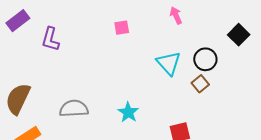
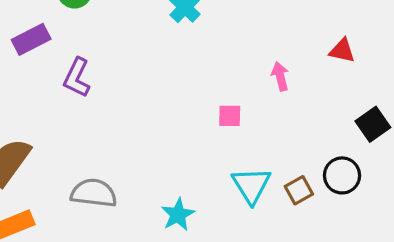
pink square: (122, 28) -> (230, 116), moved
black circle: (205, 59) -> (342, 175), moved
cyan triangle: (169, 63) -> (251, 185), moved

